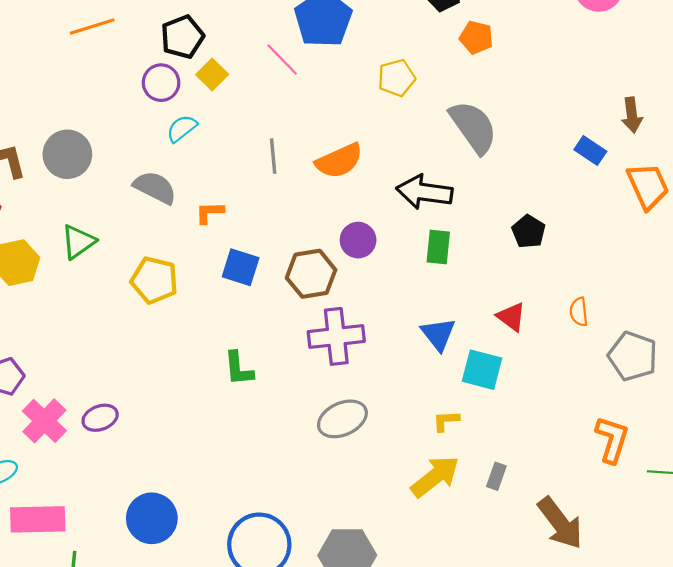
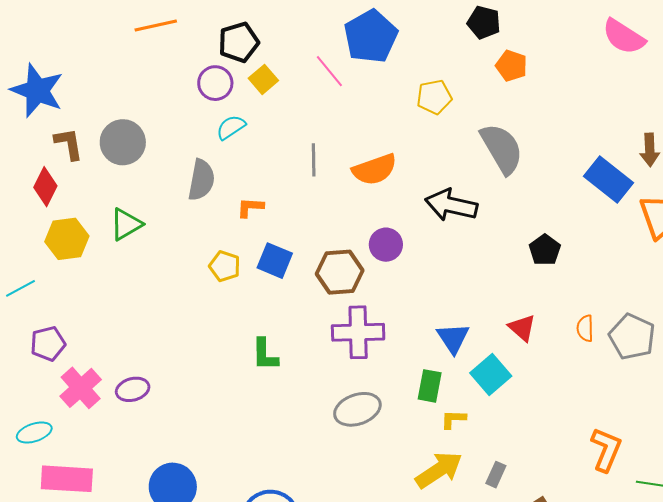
blue rectangle: (590, 150) -> (608, 180), size x1.6
gray semicircle: (155, 188) -> (201, 180), turned 69
green rectangle: (438, 247) -> (430, 386), moved
yellow pentagon: (154, 280) -> (225, 266), moved, size x0.7
gray pentagon: (633, 356) -> (632, 337), moved
cyan square: (482, 370) -> (491, 374), turned 30

